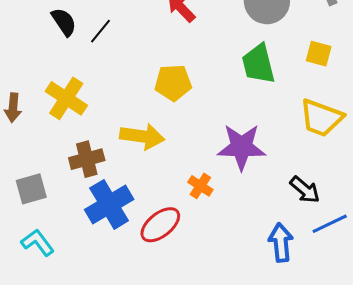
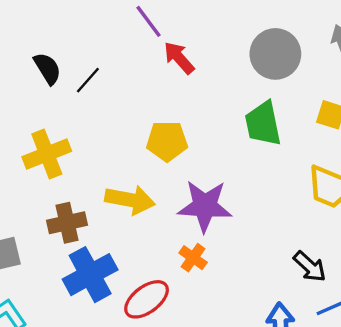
yellow cross: (66, 98) -> (47, 154), turned 33
purple star: (241, 147) -> (205, 206), moved

